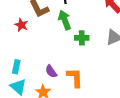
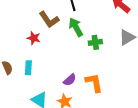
cyan rectangle: (16, 67) -> (28, 68), moved
purple semicircle: (51, 71) -> (70, 80), turned -88

